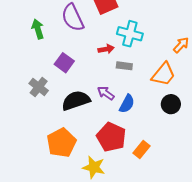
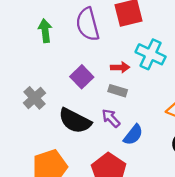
purple square: (64, 63) -> (82, 77), moved
gray rectangle: (124, 66) -> (118, 91), moved
black semicircle: (76, 100) -> (75, 121), turned -144

